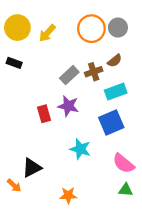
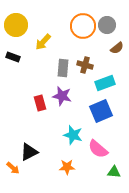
yellow arrow: (47, 33) -> (43, 42), moved
brown semicircle: (115, 61) -> (117, 48), moved
brown cross: (94, 72) -> (85, 65), turned 35
gray rectangle: (69, 75) -> (63, 68), turned -42
pink semicircle: (123, 163) -> (98, 149), moved
orange star: (68, 195) -> (67, 167), moved

